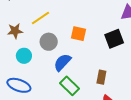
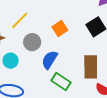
orange square: (78, 34) -> (60, 29), turned -35
brown rectangle: (101, 77) -> (91, 67), size x1.6

